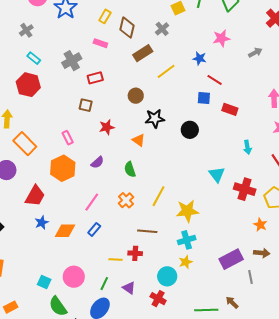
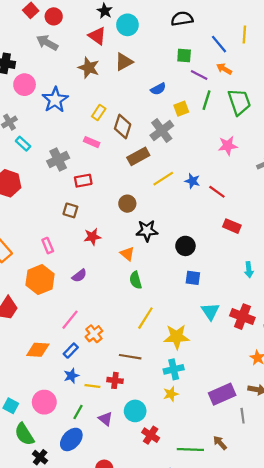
gray cross: (162, 29) -> (162, 131), size x1.5
cyan rectangle: (34, 58) -> (23, 144), moved
blue star: (199, 58) -> (192, 181), moved
blue square: (204, 98) -> (193, 278), moved
green semicircle: (130, 169) -> (136, 280), moved
cyan triangle: (217, 174) -> (210, 311), moved
orange cross: (126, 200) -> (94, 334), moved
blue star: (42, 223) -> (71, 376), moved
cyan circle: (167, 276) -> (135, 411), moved
red cross: (158, 299) -> (151, 435), moved

